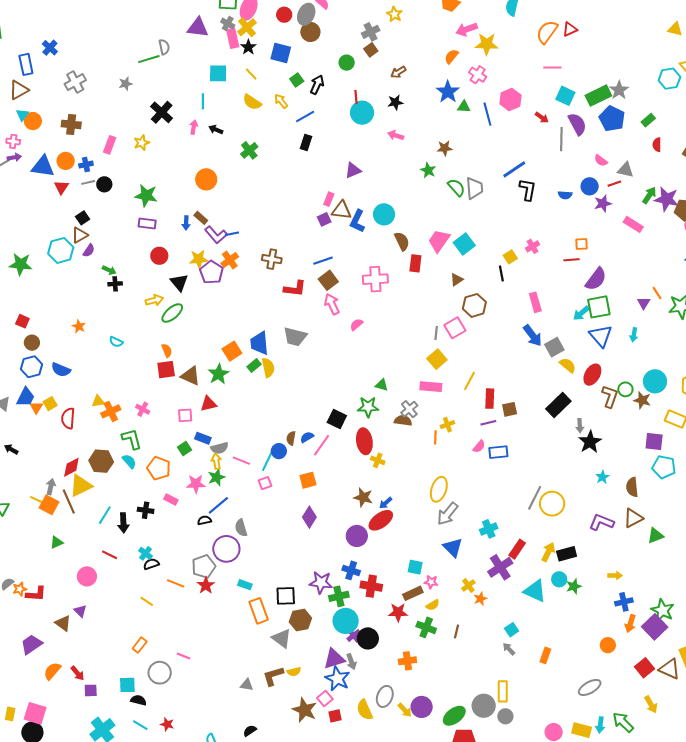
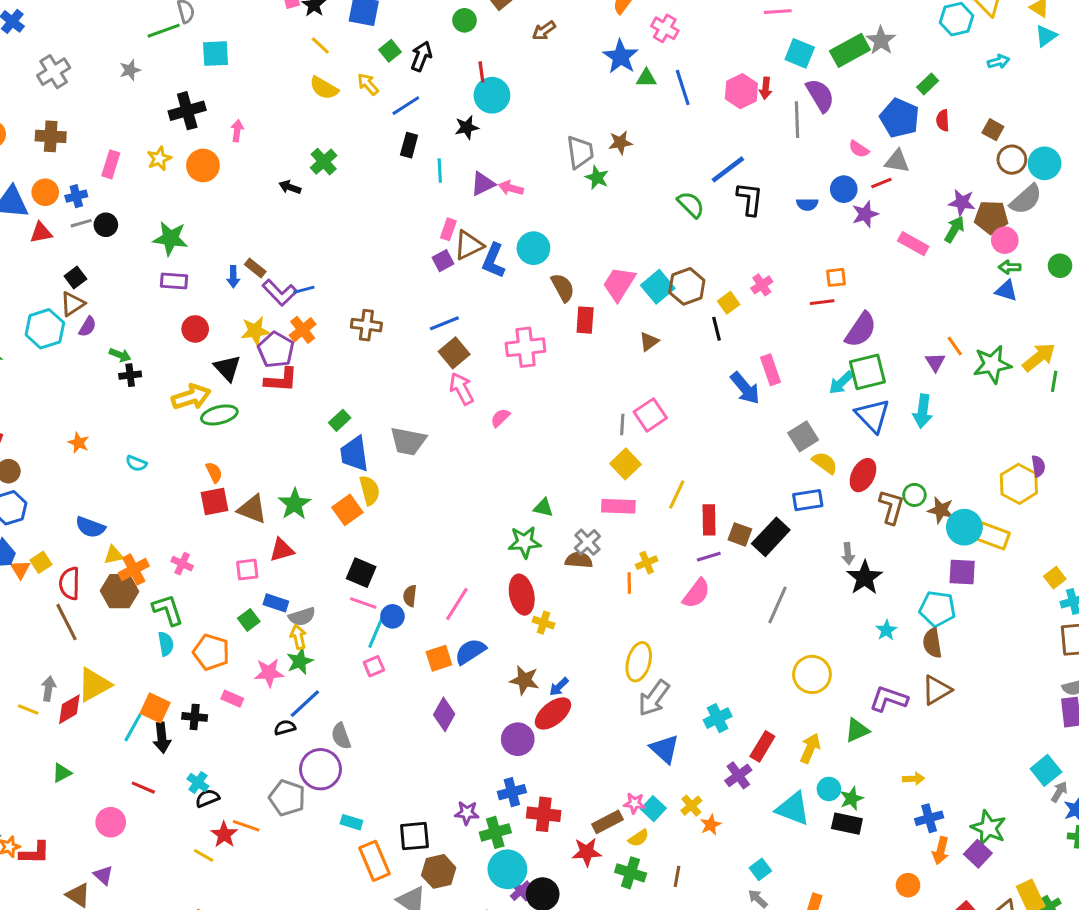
cyan square: (218, 73) -> (215, 54), moved
pink hexagon: (510, 100) -> (741, 91), moved
cyan line: (203, 101) -> (440, 171), moved
black star: (395, 102) -> (467, 127), moved
black cross: (162, 112) -> (187, 111), turned 35
red arrow: (542, 117) -> (766, 88), turned 64
blue pentagon: (612, 119) -> (900, 118), moved
black arrow: (216, 130) -> (290, 187), moved
pink arrow: (396, 135) -> (511, 188), moved
orange circle: (206, 179) -> (203, 165), moved
red triangle: (61, 187) -> (41, 233), turned 49
green semicircle: (456, 187) -> (691, 205), moved
gray trapezoid: (474, 188) -> (580, 152), moved
green arrow: (649, 195) -> (954, 229), moved
purple star: (667, 199) -> (962, 202), size x0.7
brown triangle: (342, 210) -> (469, 245), turned -30
red L-shape: (295, 289) -> (281, 380), moved
yellow arrow: (154, 300) -> (191, 397), size x1.4
brown hexagon: (474, 305) -> (687, 286), moved
green ellipse: (172, 313) -> (219, 415), turned 30
cyan arrow: (634, 335) -> (923, 411), size x1.5
blue arrow: (533, 336) -> (745, 388), moved
orange square: (232, 351) -> (347, 510), moved
green rectangle: (254, 366) -> (340, 420), moved
blue semicircle: (61, 370) -> (90, 527), moved
cyan circle: (655, 381) -> (964, 527), moved
black rectangle: (558, 405) -> (771, 537), moved
brown square: (510, 409) -> (740, 534), turned 35
black square: (337, 419) -> (361, 573), moved
blue semicircle: (307, 437) -> (470, 651), moved, size x1.5
pink semicircle: (479, 446) -> (696, 593), size x1.5
blue rectangle: (498, 452) -> (808, 500), moved
brown hexagon: (101, 461) -> (120, 591), moved
cyan semicircle: (129, 461) -> (166, 644), turned 35
pink line: (241, 461) -> (363, 603), moved
red diamond: (71, 467) -> (69, 709), moved
cyan pentagon: (664, 467) -> (937, 609), moved
gray line: (535, 498) -> (778, 605), moved
brown line: (69, 501) -> (67, 622), moved
orange square: (49, 505) -> (155, 708), moved
green triangle: (655, 536) -> (857, 730), moved
black rectangle: (567, 554) -> (847, 824), moved, turned 30
gray pentagon: (204, 566) -> (287, 798), turned -30
cyan square: (415, 567) -> (653, 809), moved, turned 35
purple cross: (500, 567) -> (738, 775), size x0.7
blue cross: (351, 570) -> (512, 792), turned -30
purple star: (321, 583) -> (467, 813), size x0.7
red star: (206, 585) -> (224, 835), moved
purple square: (655, 627) -> (978, 854), size x0.7

